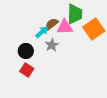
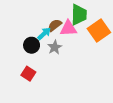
black circle: (26, 51) -> (32, 45), moved

